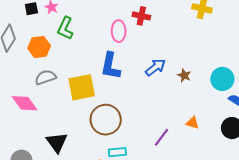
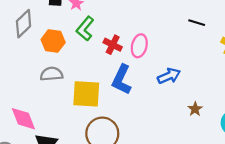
red cross: (141, 16) -> (113, 45), moved
blue arrow: (155, 67) -> (169, 76), moved
pink diamond: (25, 103) -> (23, 119), moved

